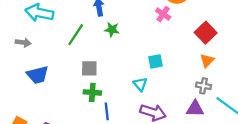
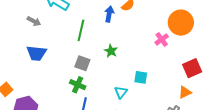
green star: (112, 30) -> (111, 51), moved
green line: (76, 35) -> (81, 30), turned -40

